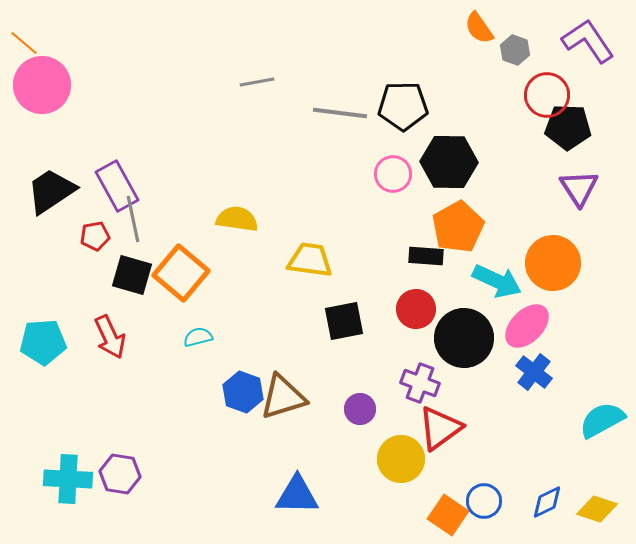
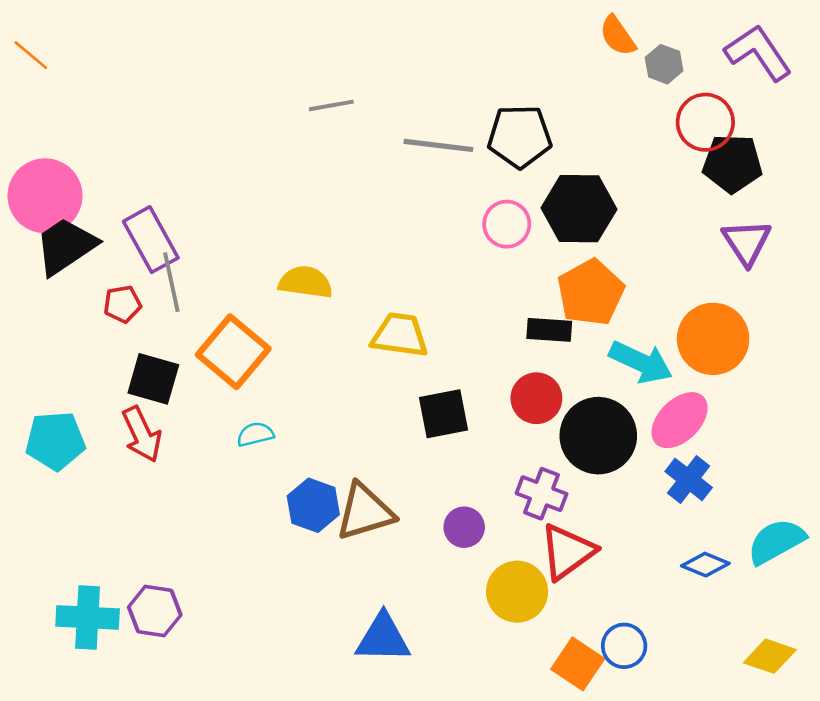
pink circle: (42, 85) -> (45, 196), moved
black square: (132, 275) -> (153, 379), moved
blue diamond: (547, 502) -> (705, 565), moved, turned 48

